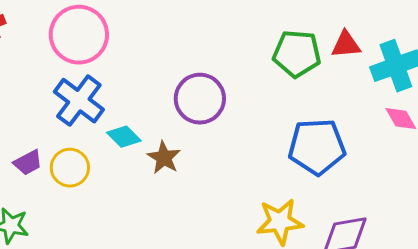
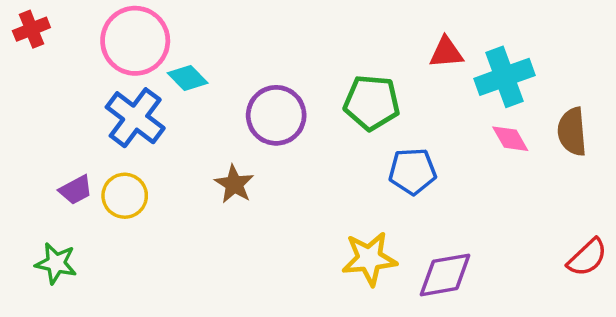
green pentagon: (297, 54) -> (372, 103), moved
cyan diamond: (124, 137) -> (188, 78), moved
blue pentagon: (317, 147) -> (412, 171), size x0.7

